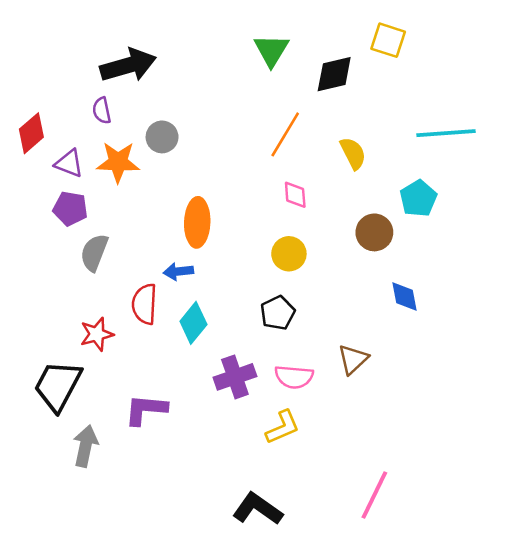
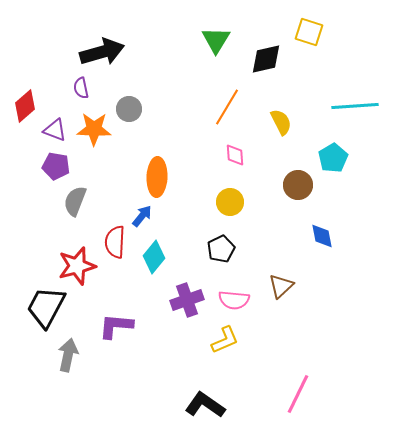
blue arrow: (178, 271) -> (142, 216), turned 135
red star: (97, 334) -> (77, 266), size x1.4

